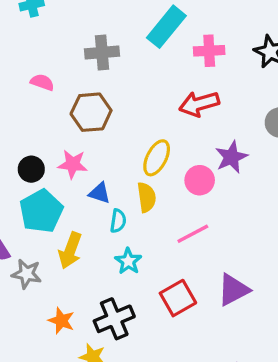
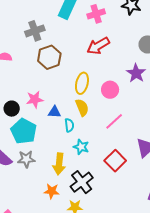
brown hexagon: (91, 112) -> (49, 57), moved
purple star: (231, 157) -> (136, 73), moved
yellow arrow: (70, 250) -> (59, 164), moved
gray star: (27, 274) -> (26, 159), moved

